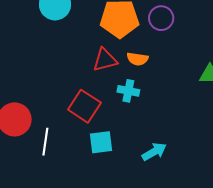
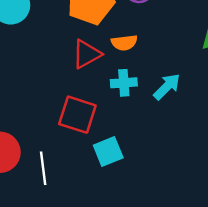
cyan arrow: (154, 152) -> (167, 87), moved

